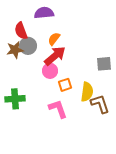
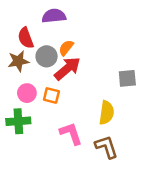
gray circle: (28, 46) -> (47, 56), moved
pink circle: (50, 71) -> (27, 93), moved
orange square: (65, 85) -> (51, 96), moved, turned 32
brown L-shape: (100, 104) -> (107, 147), moved

